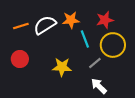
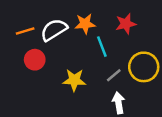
yellow circle: (113, 45) -> (144, 67), moved
red circle: (20, 59) -> (35, 60), moved
white arrow: (99, 86) -> (119, 103), turned 36

